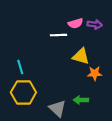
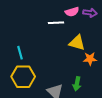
green arrow: (81, 100) -> (77, 84), turned -80

